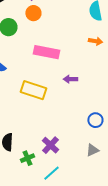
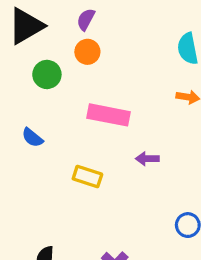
yellow rectangle: (33, 90) -> (87, 176), size x0.7

